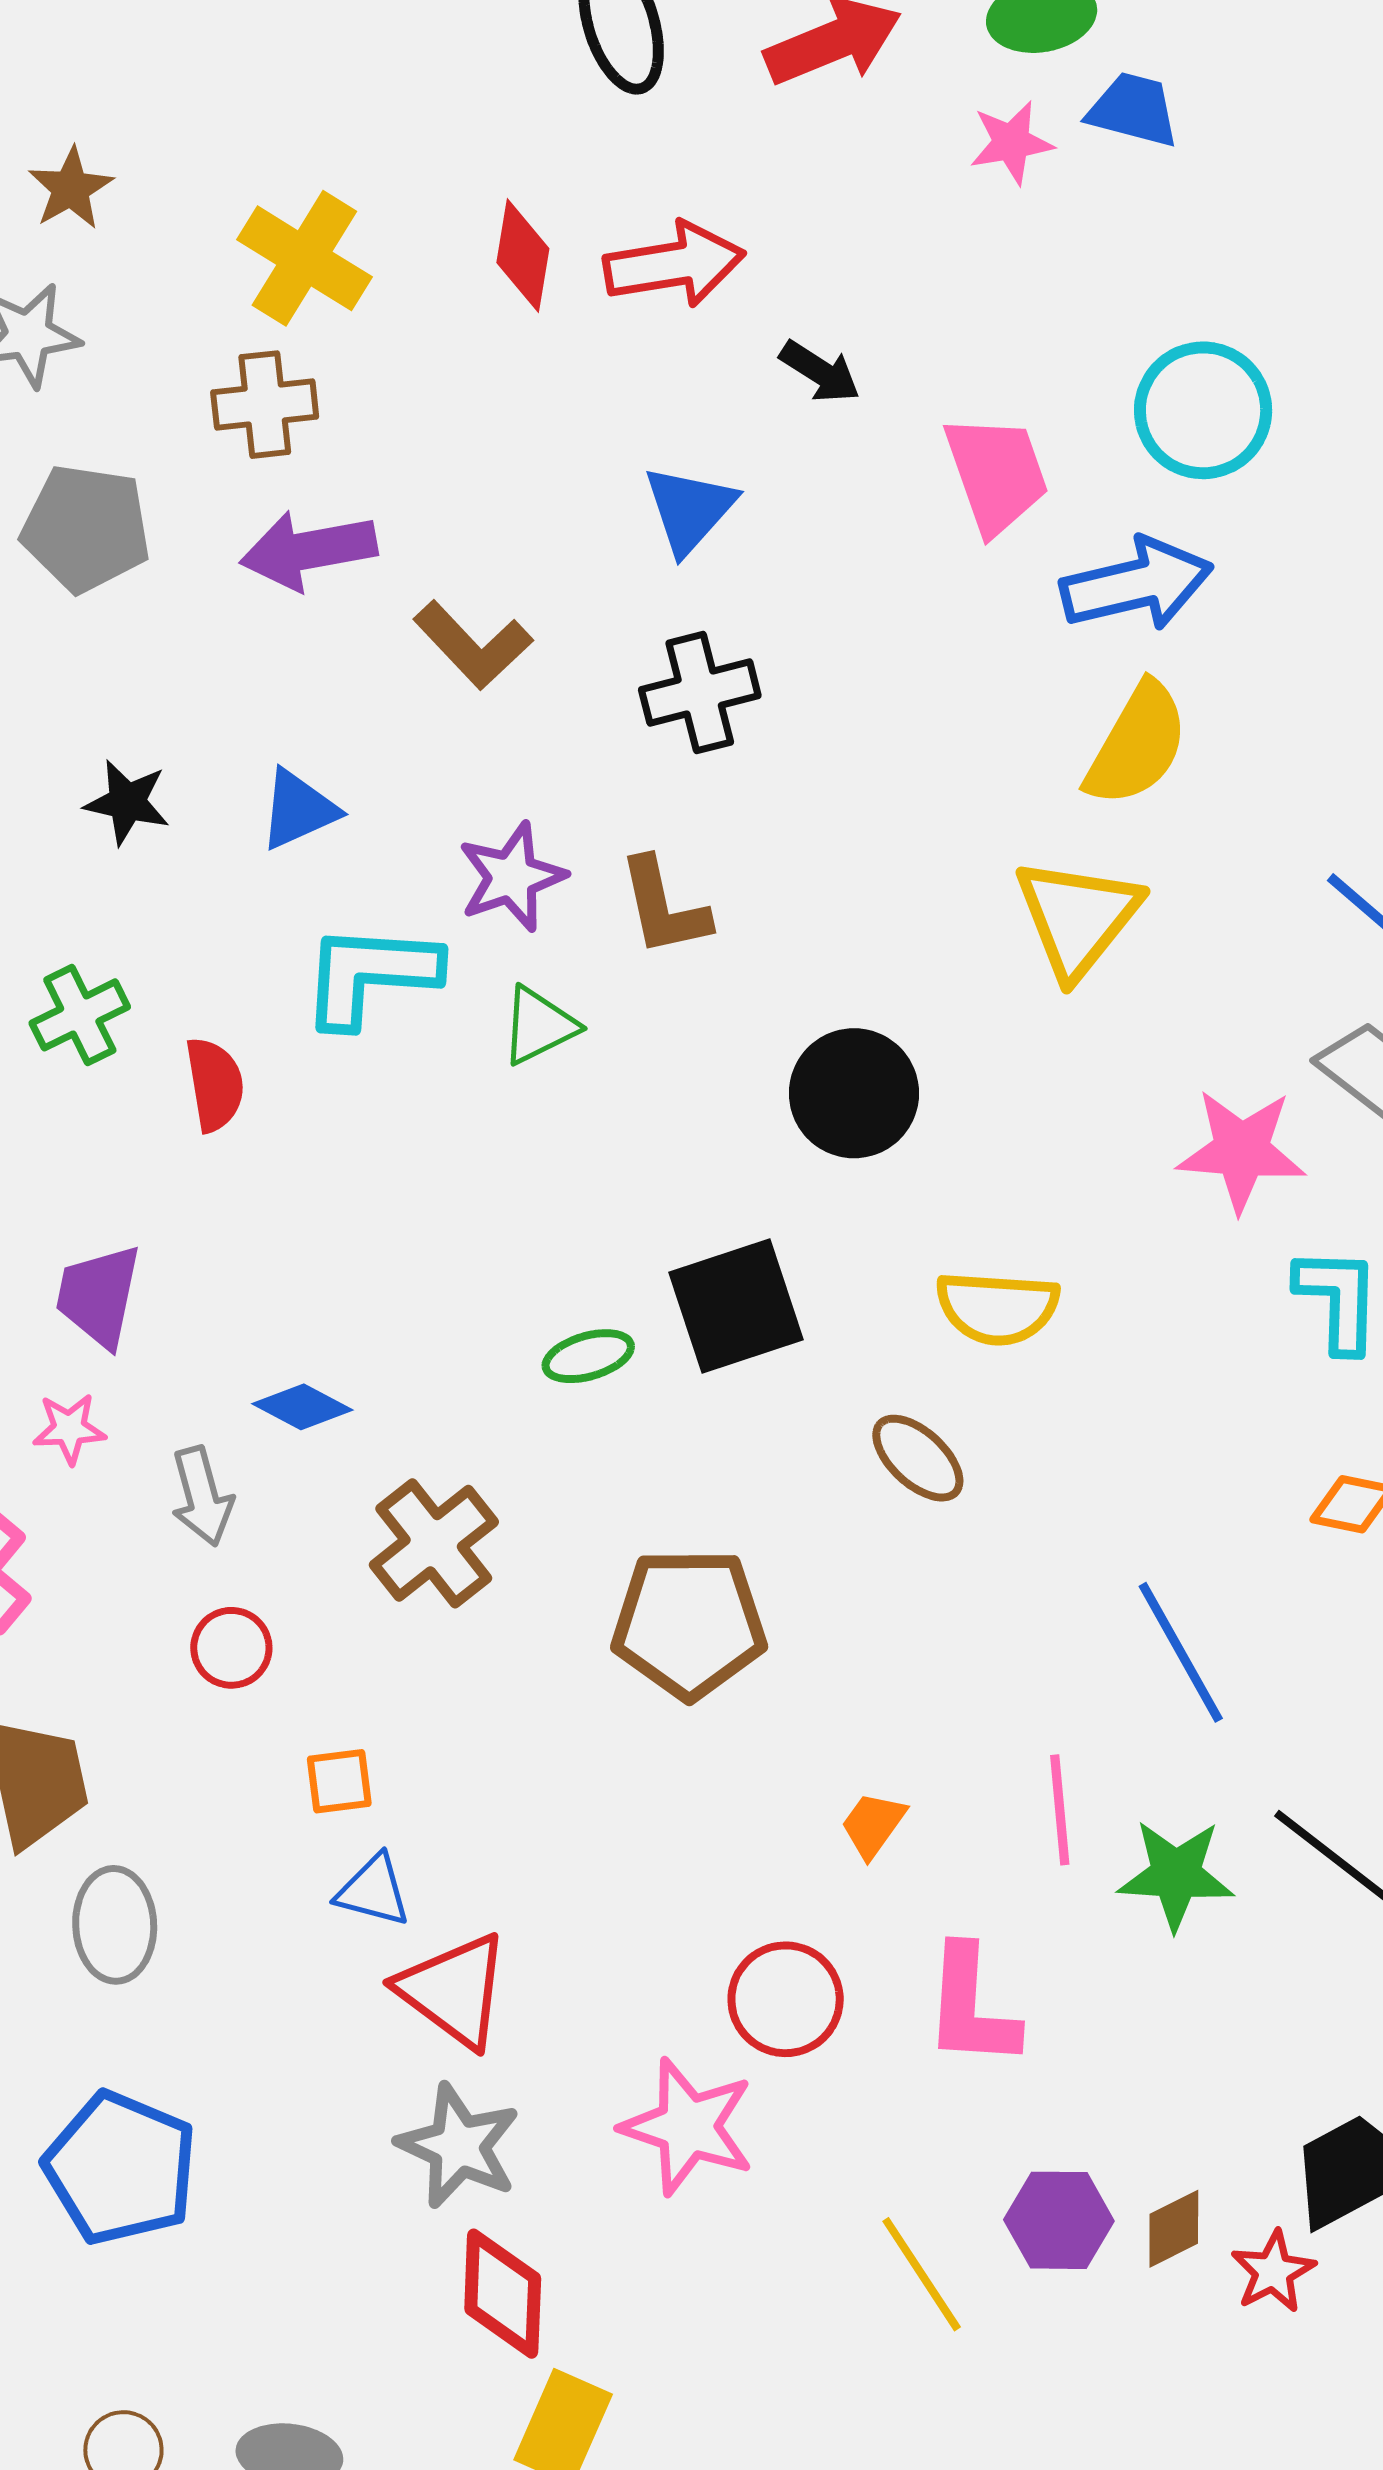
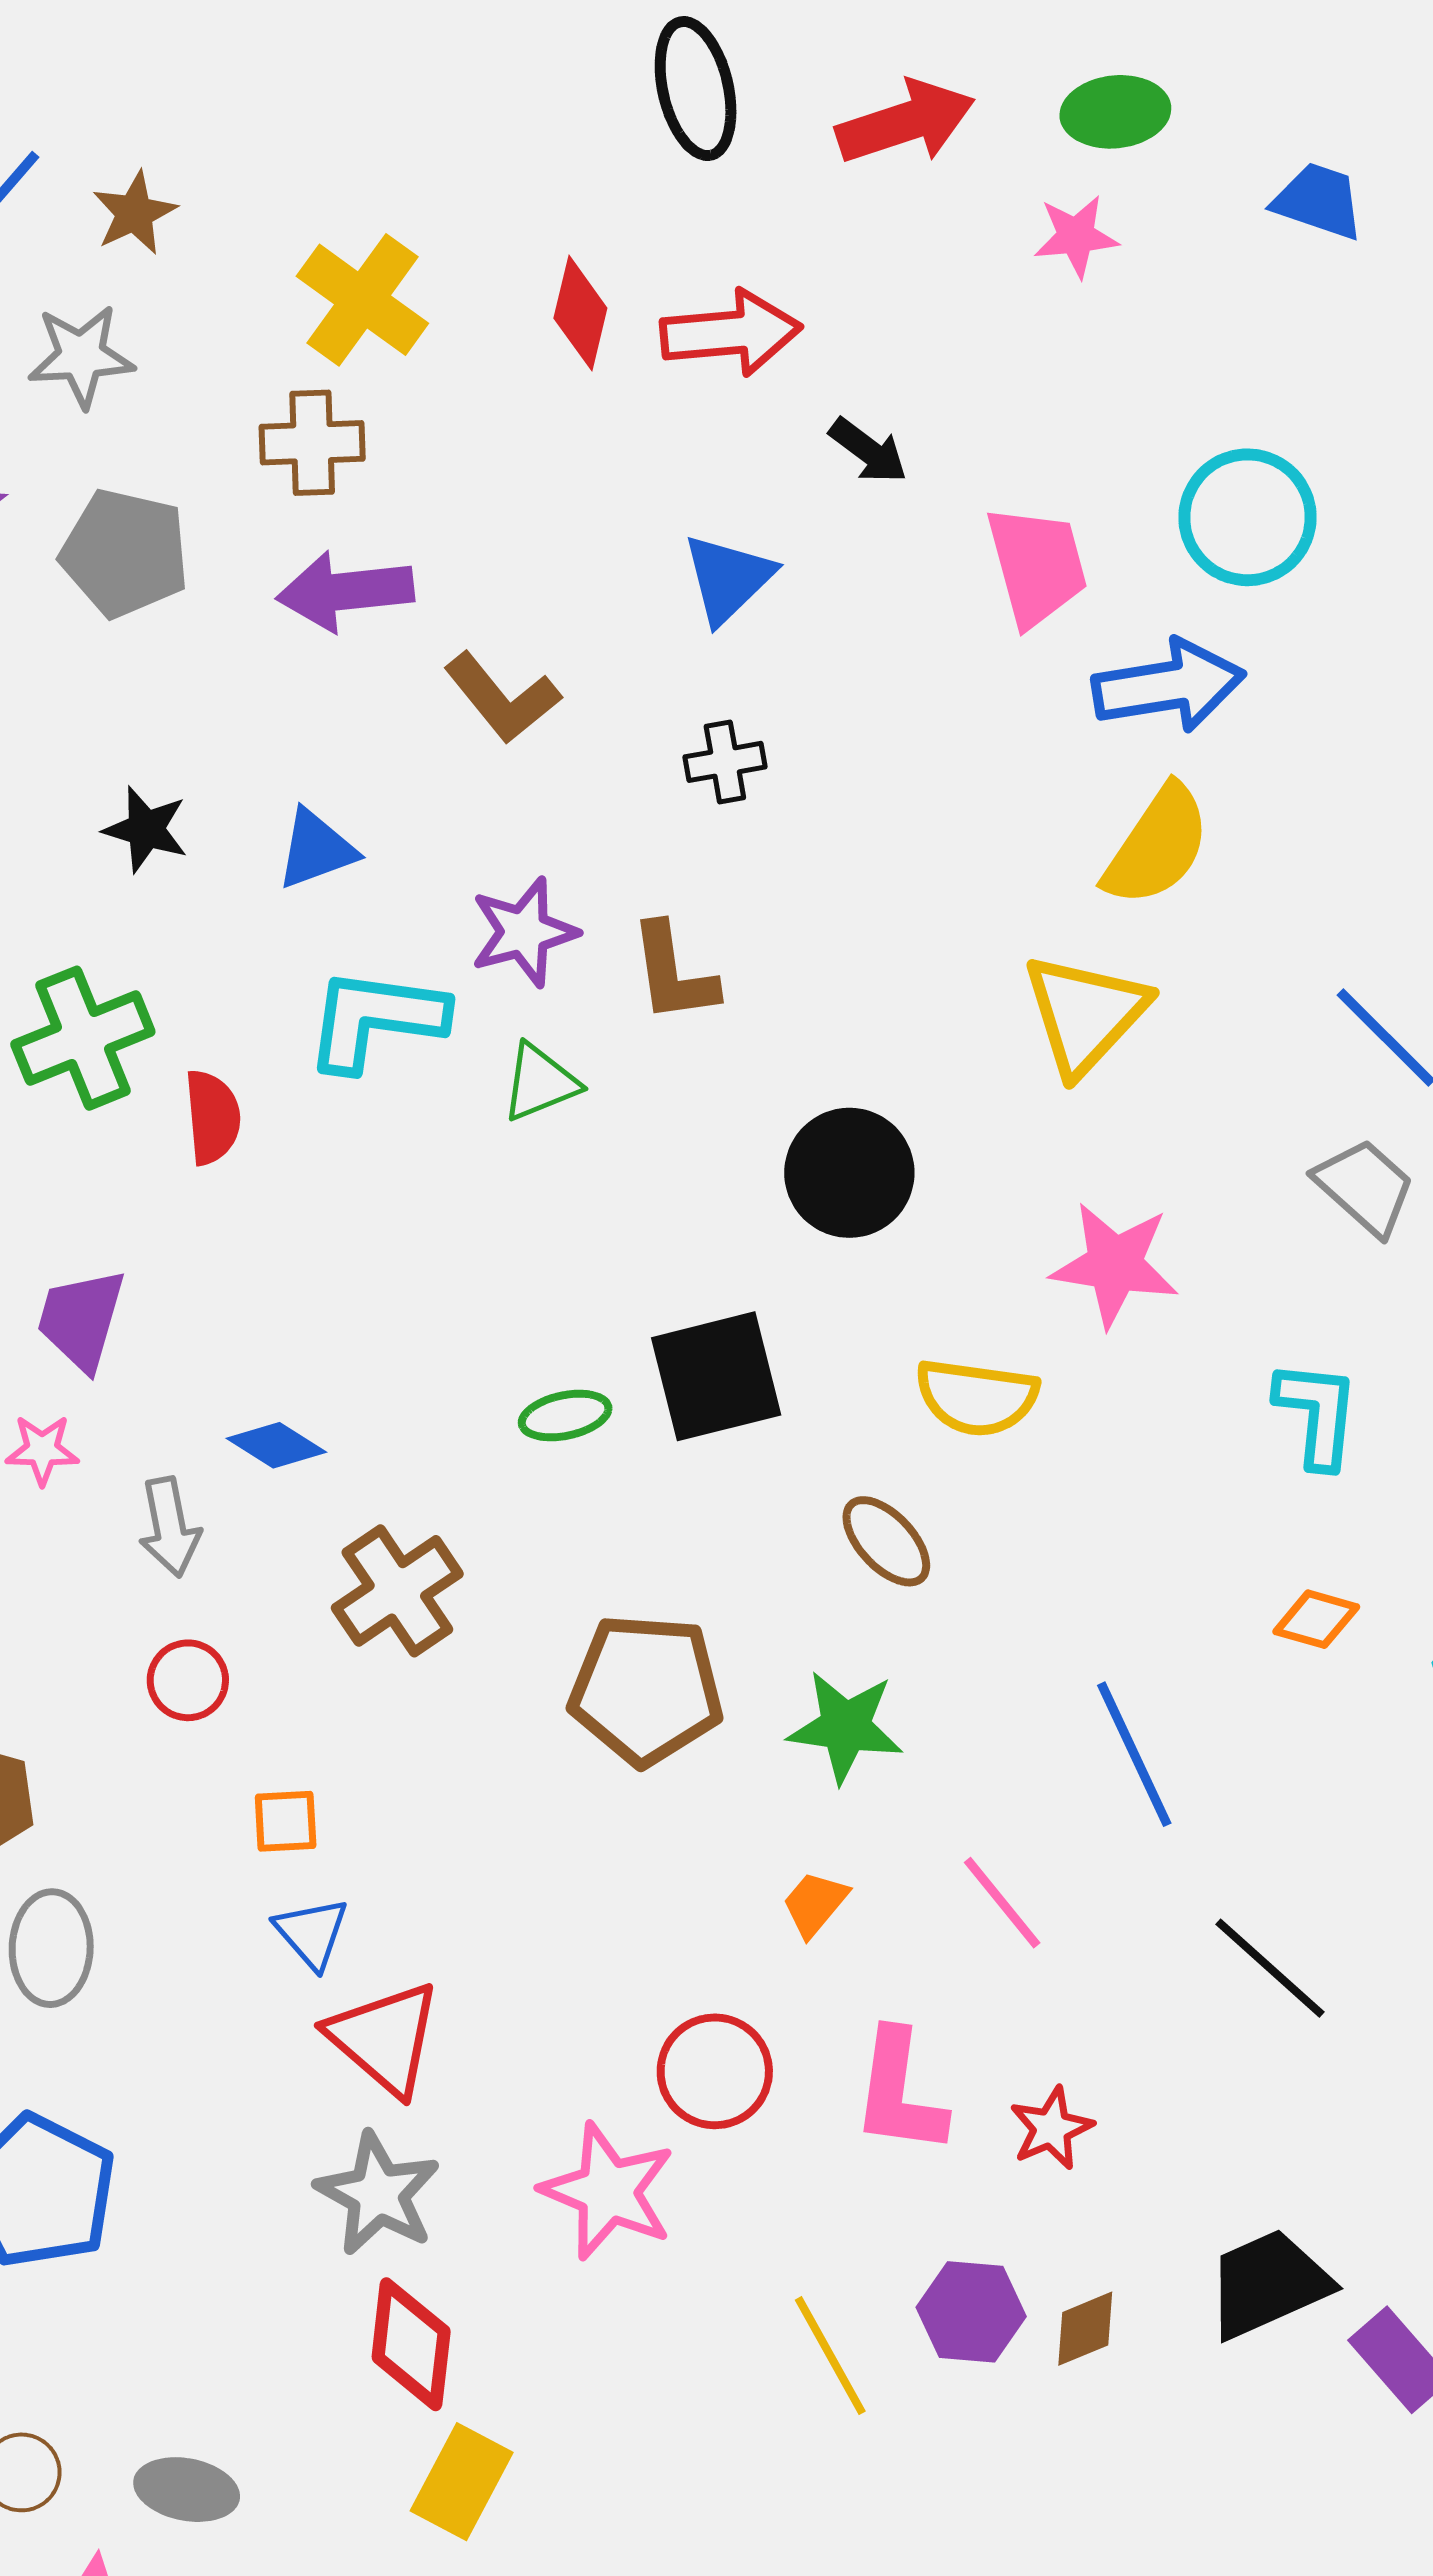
blue trapezoid: (1133, 110) -> (1319, 201), moved
black cross: (700, 693) -> (725, 762), size x0.7
green cross: (80, 1015) -> (83, 1038), size x1.4
pink star: (1241, 1150) -> (1115, 1265), moved
pink line: (1060, 1810) -> (1002, 1903), turned -38
green star: (1176, 1875) -> (845, 1727), moved
blue triangle: (373, 1891) -> (312, 1933), turned 30
red star: (1273, 2272) -> (1051, 2128), moved

